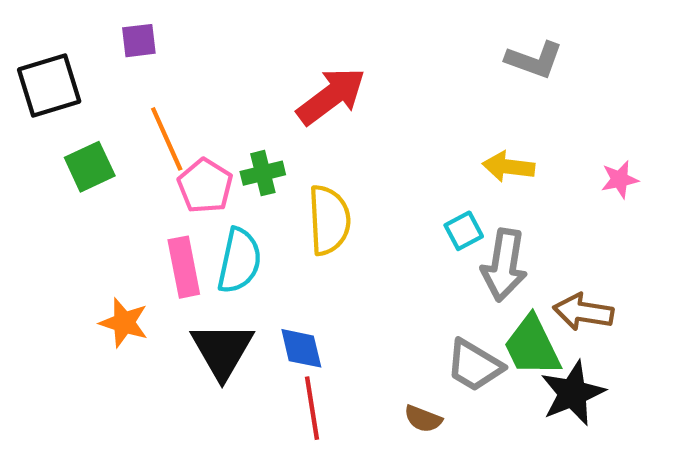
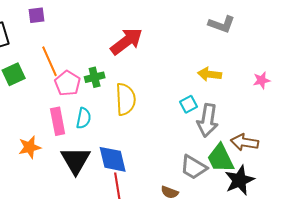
cyan semicircle: (239, 261) -> (84, 118), size x0.7
orange star: (124, 323) -> (30, 147), turned -30
blue diamond: (301, 348) -> (113, 159), size x1.4

